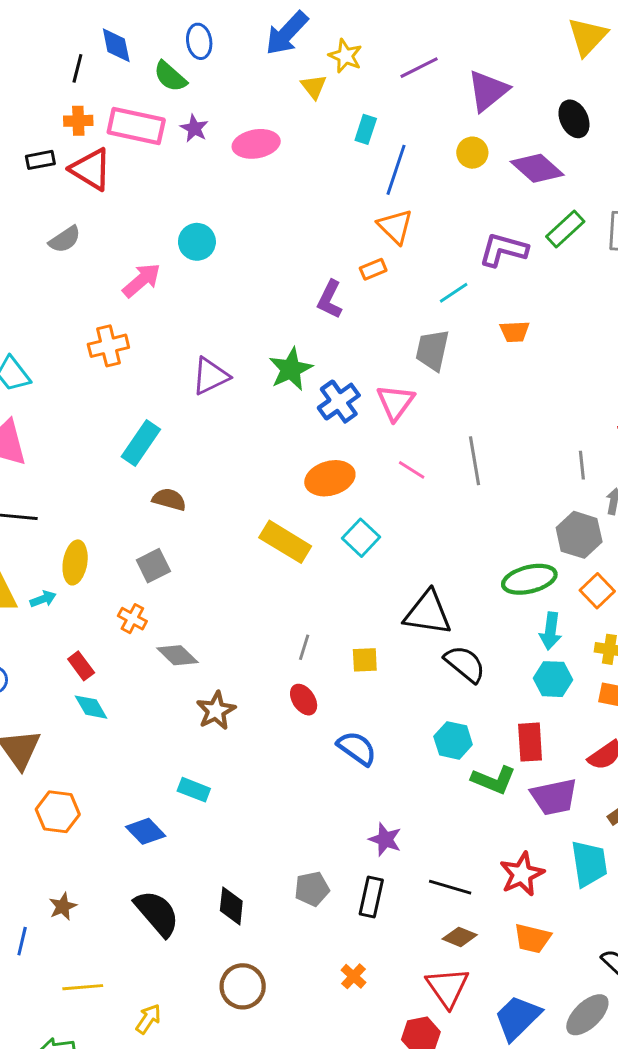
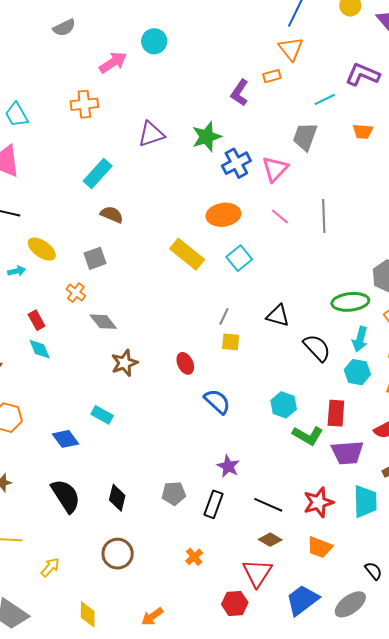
yellow ellipse: (75, 562) -> (42, 249), turned -72
black triangle: (428, 613) -> (278, 316), size x0.7
gray line: (304, 647) -> (224, 316), moved
black semicircle: (465, 664) -> (317, 348), moved

